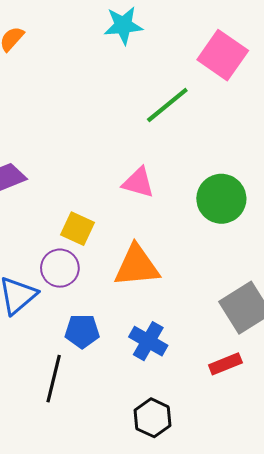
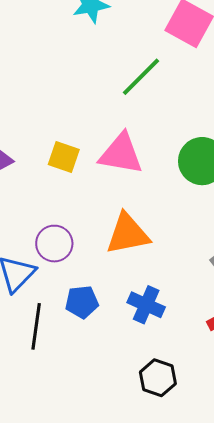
pink triangle: (138, 183) -> (121, 154), size x1.4
yellow square: (77, 229) -> (64, 157), moved
black line: (54, 379) -> (36, 326), moved

